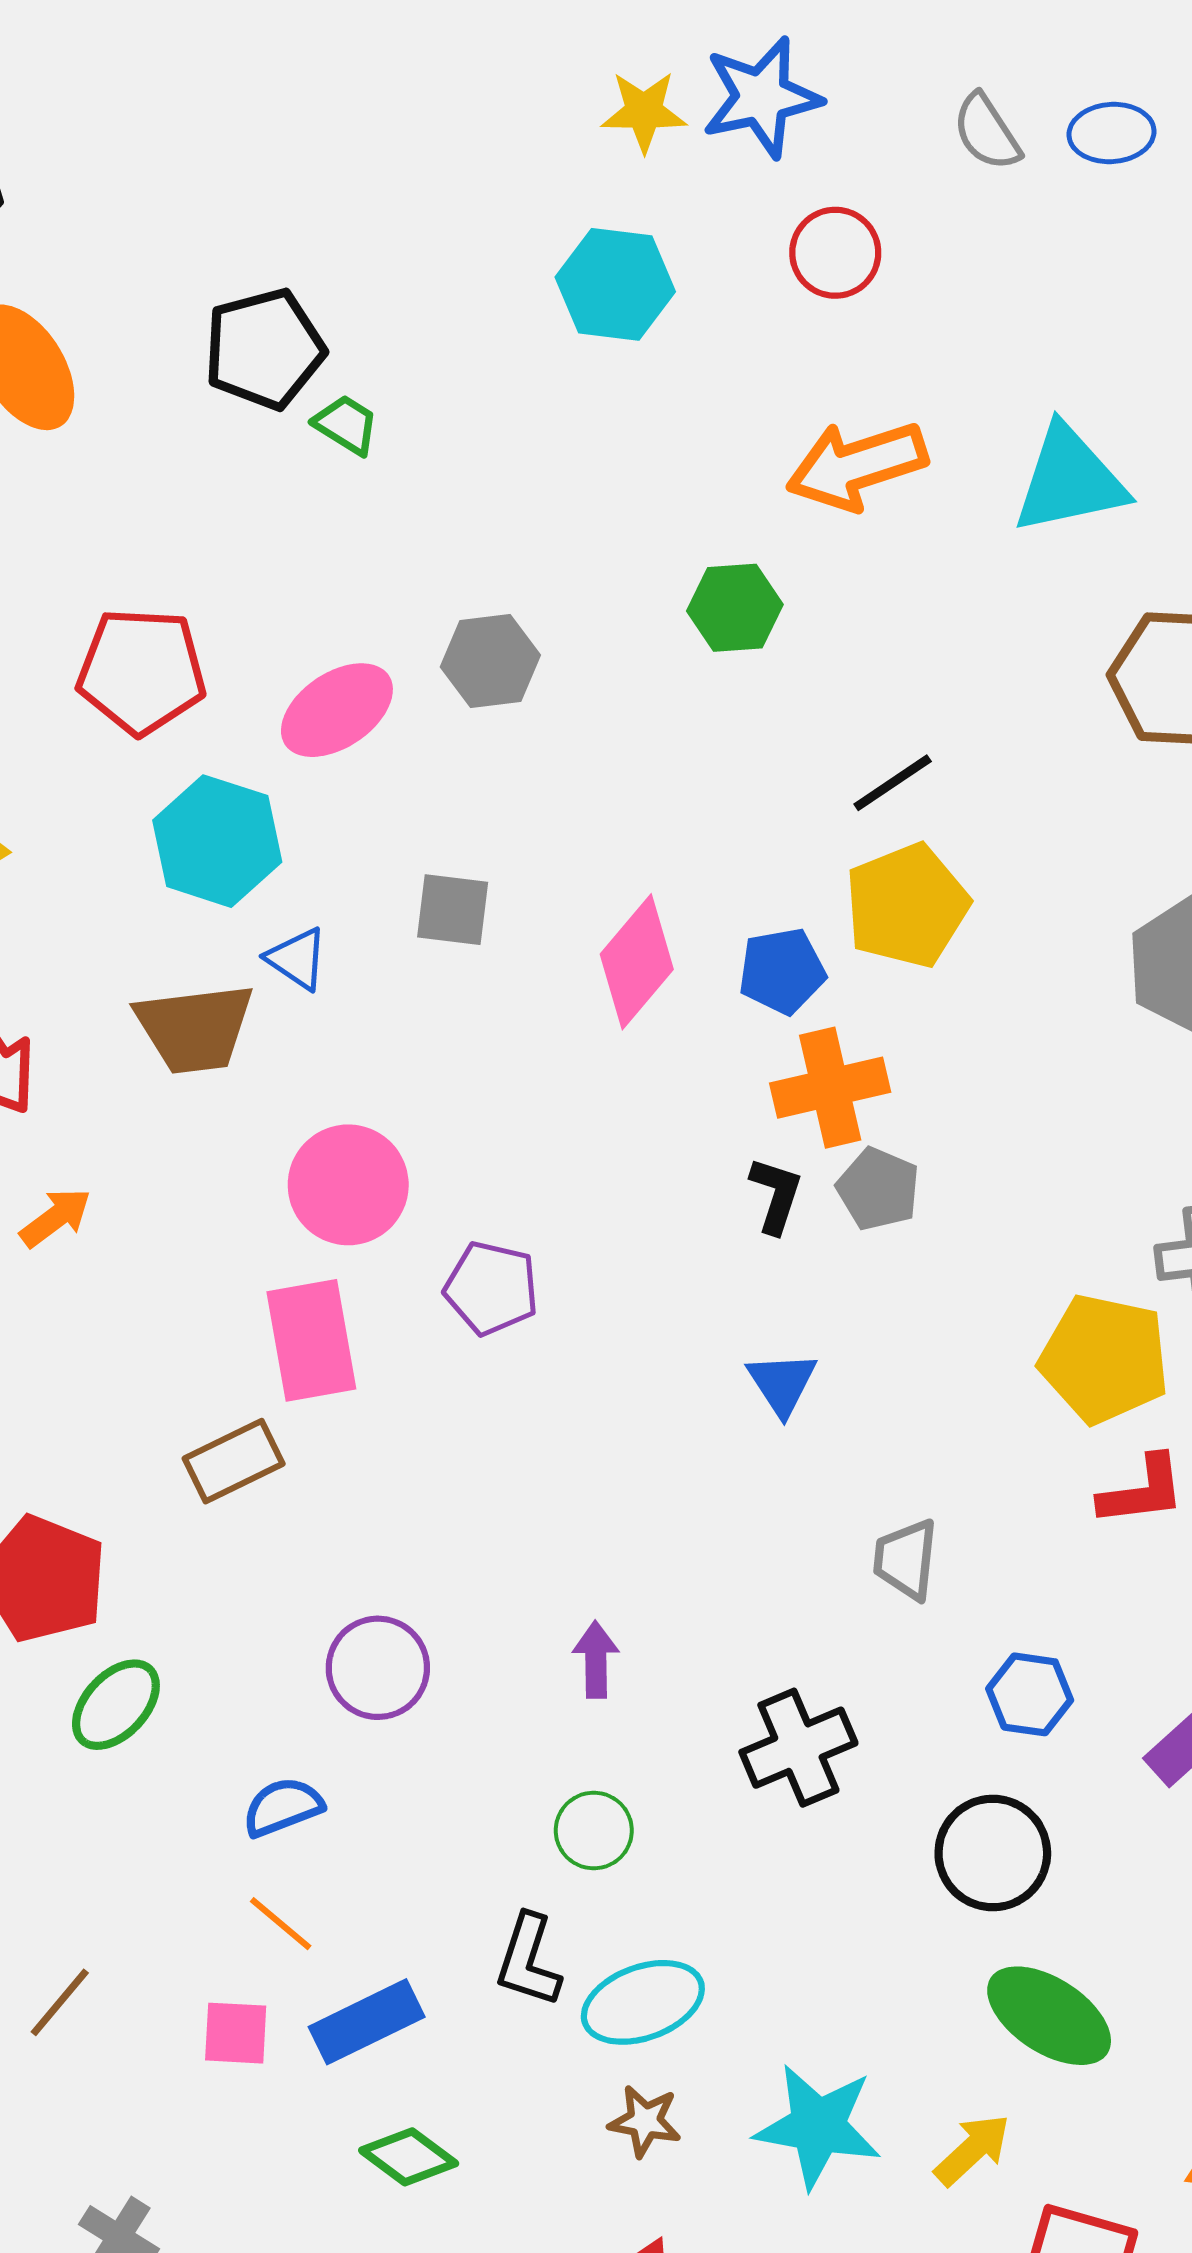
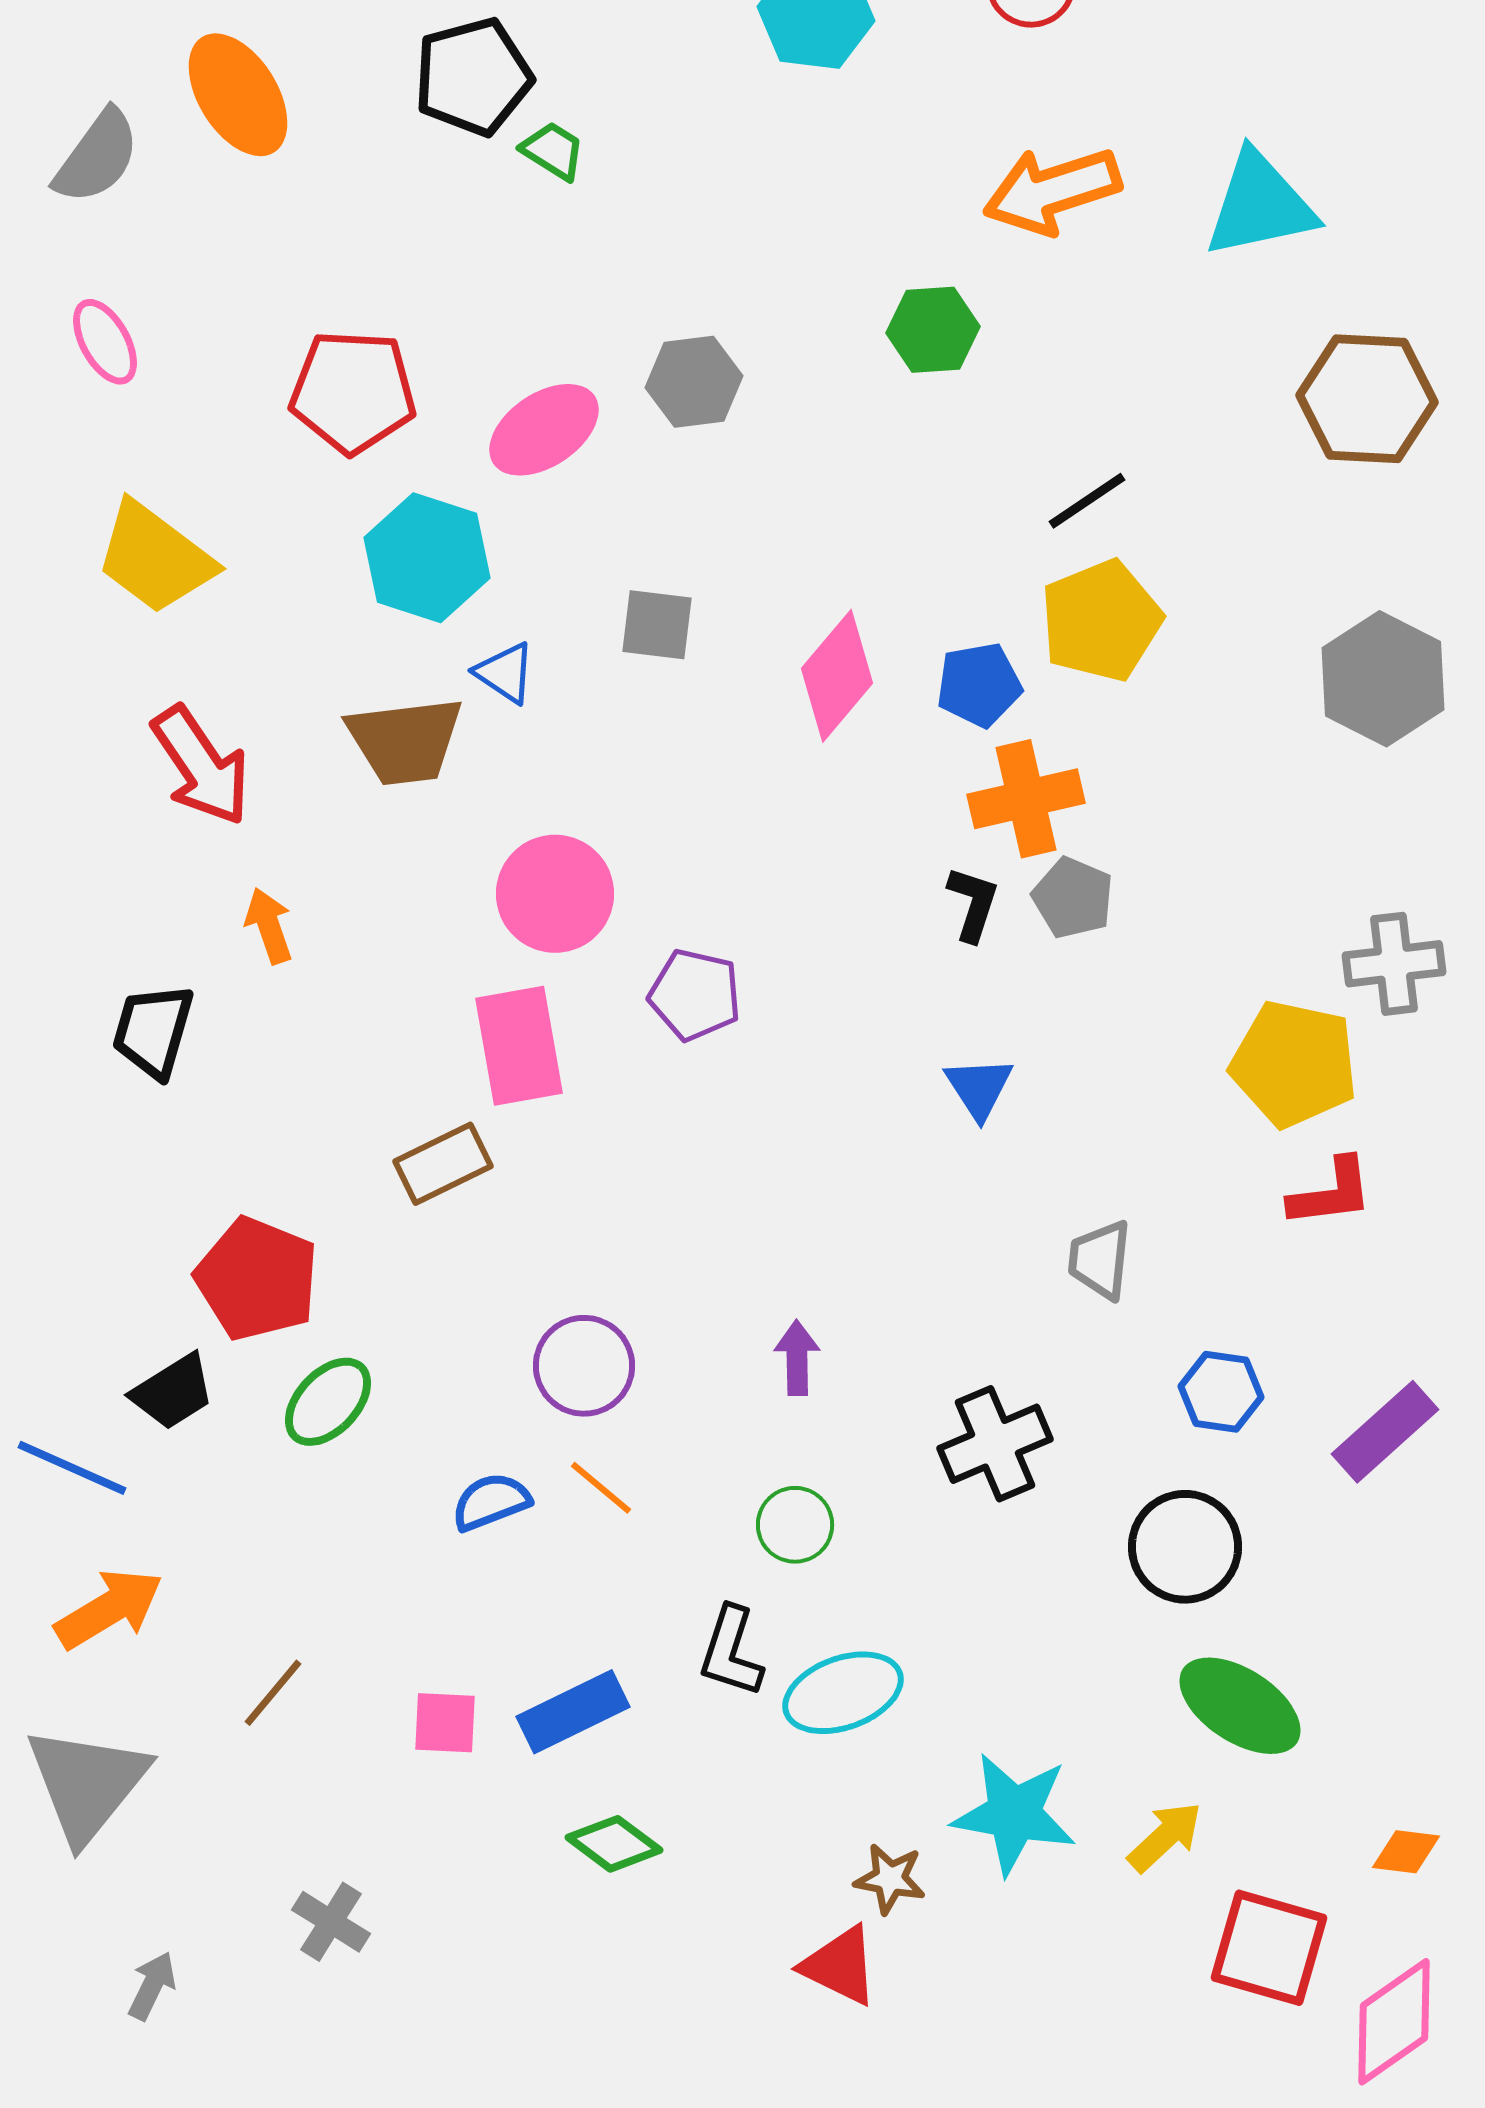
orange arrow: (56, 1218) -> (269, 926), turned -72
orange line: (281, 1924) -> (601, 1488), moved
brown star: (645, 2121) -> (890, 1879), moved

